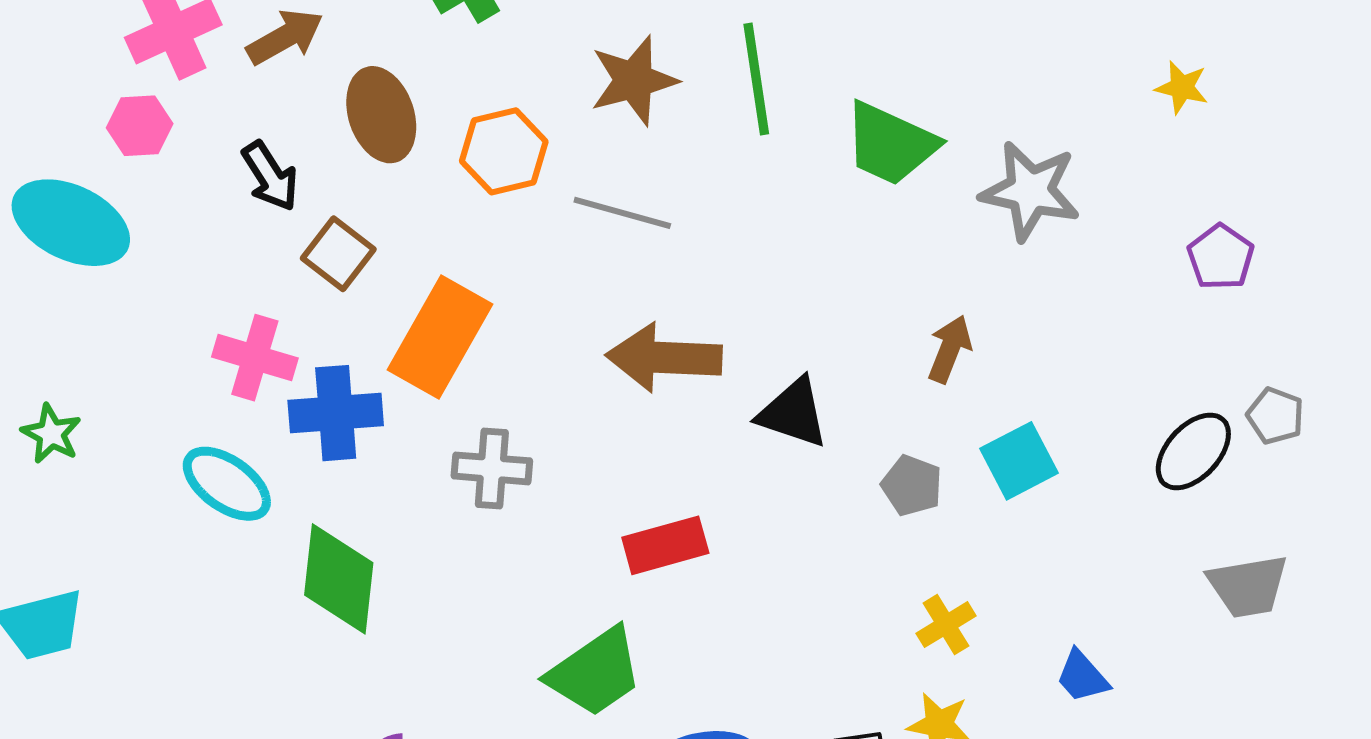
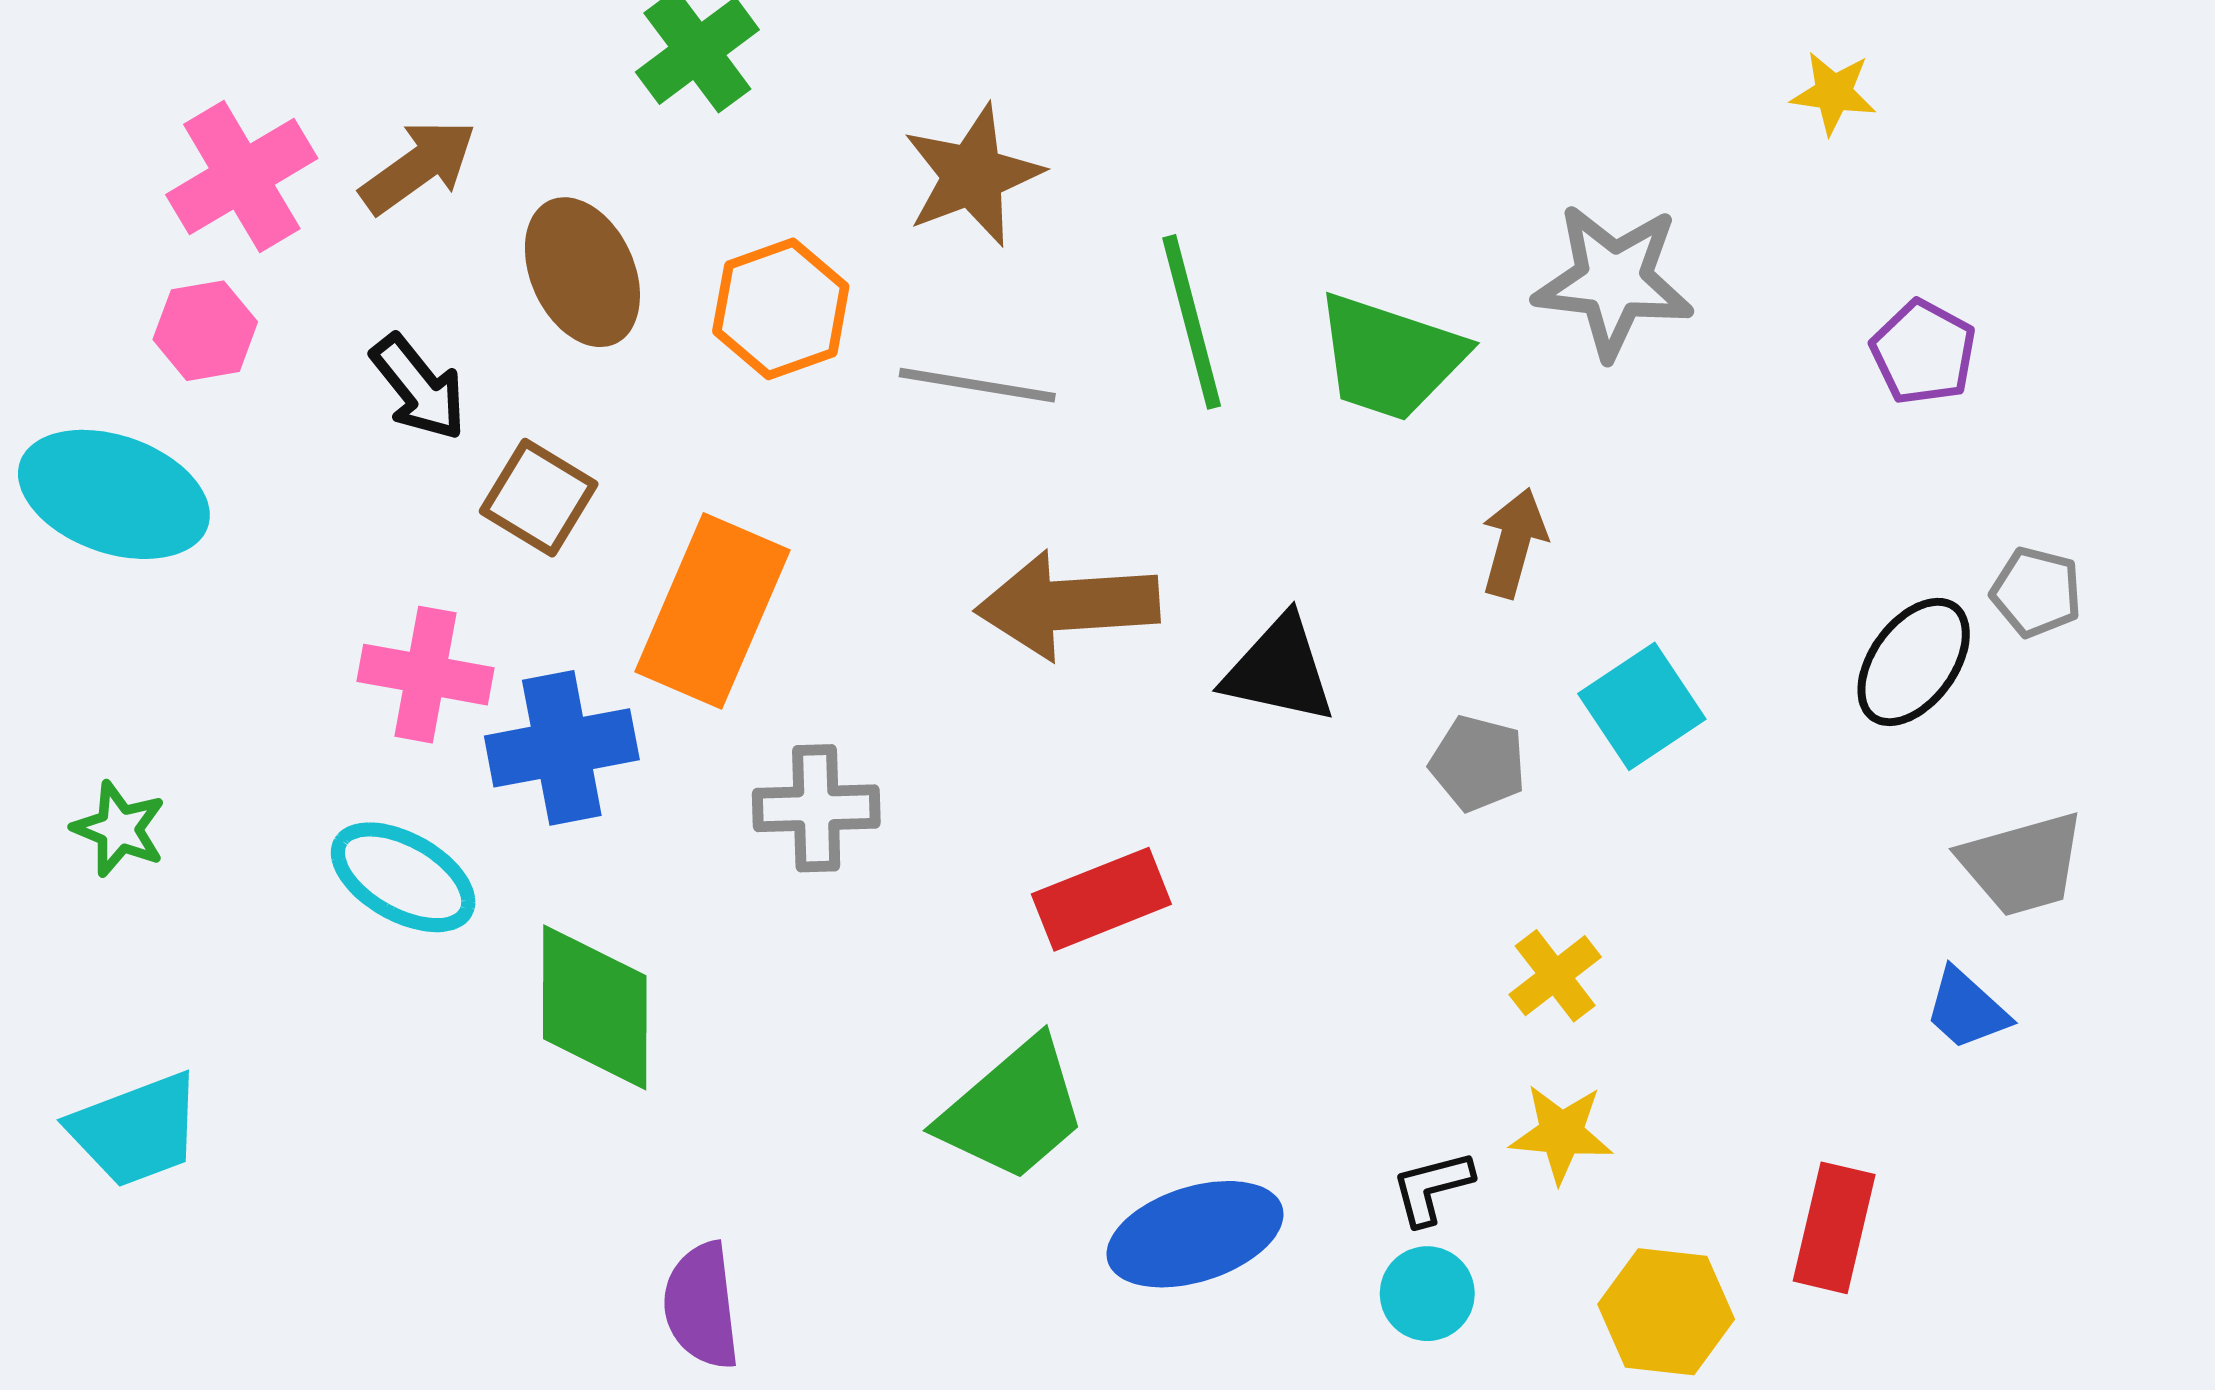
green line: (756, 79) -> (1192, 322), moved
green trapezoid: (891, 144) -> (1390, 357), moved
blue trapezoid: (1082, 676) -> (1967, 1009), moved

